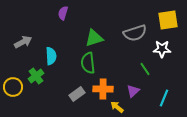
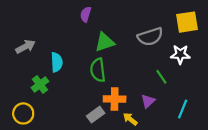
purple semicircle: (63, 13) -> (86, 14), moved
yellow circle: (13, 87) -> (23, 113), moved
gray rectangle: (77, 94) -> (96, 115), moved

